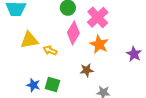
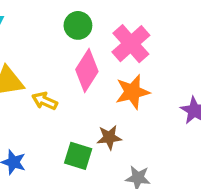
orange star: (99, 44) -> (132, 92), turned 30
green square: (52, 84) -> (78, 156), moved

